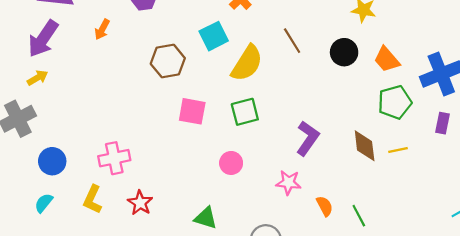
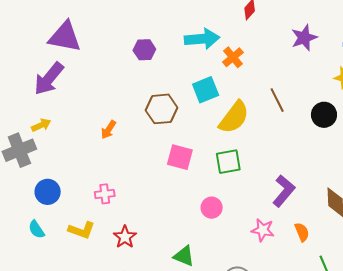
orange arrow: (102, 29) -> (108, 130), moved
yellow arrow: (37, 78) -> (41, 125), moved
pink cross: (114, 158) -> (105, 194), size x0.7
yellow L-shape: (93, 199) -> (82, 230), turned -100
cyan semicircle: (44, 203) -> (36, 229), turned -78
orange semicircle: (325, 206) -> (302, 232), moved

